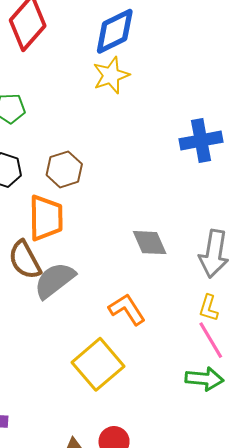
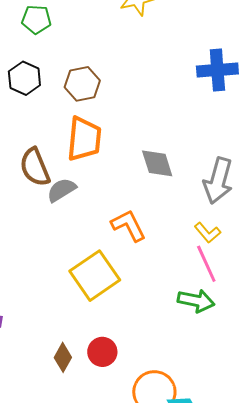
orange trapezoid: (46, 218) -> (84, 139), moved
gray semicircle: (55, 280) -> (62, 190), size x0.7
yellow L-shape: (209, 308) -> (207, 233), turned -64

